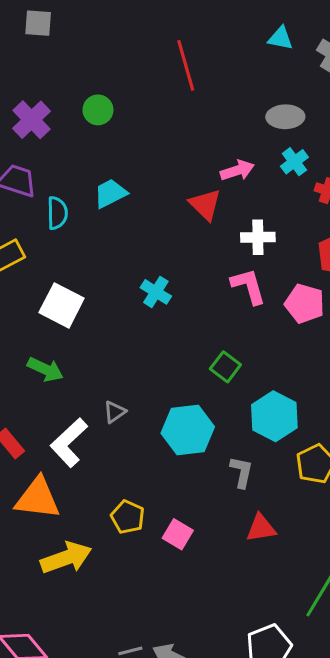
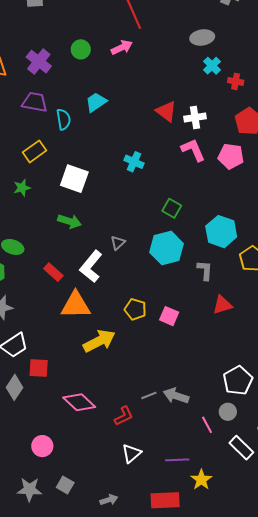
pink arrow: (237, 170) -> (122, 47), moved
red triangle: (205, 205) -> (166, 111), moved
green square: (225, 367) -> (172, 208), moved

